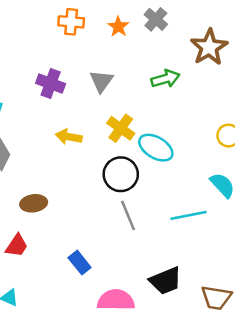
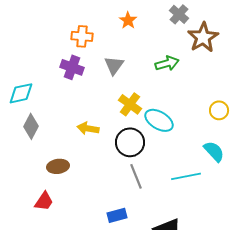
gray cross: (156, 19) -> (179, 14), moved
orange cross: (71, 22) -> (82, 36), moved
yellow arrow: (69, 137) -> (88, 128), moved
blue rectangle: (80, 263) -> (117, 215), moved, turned -66

